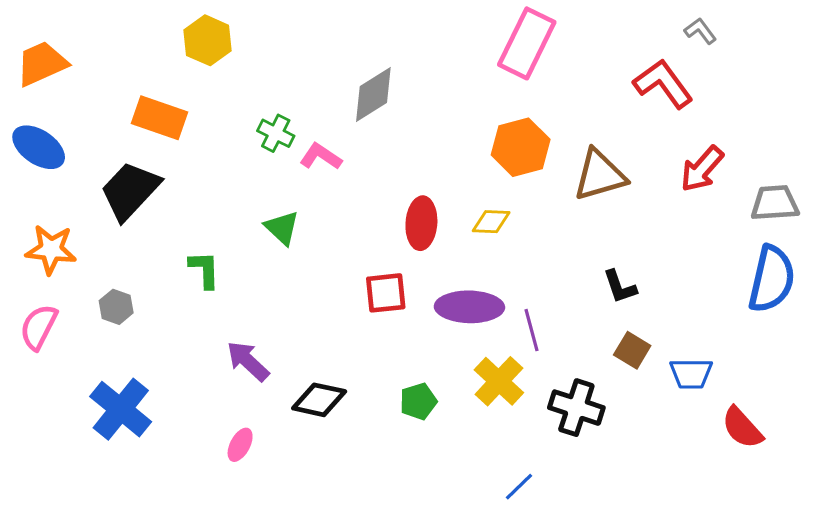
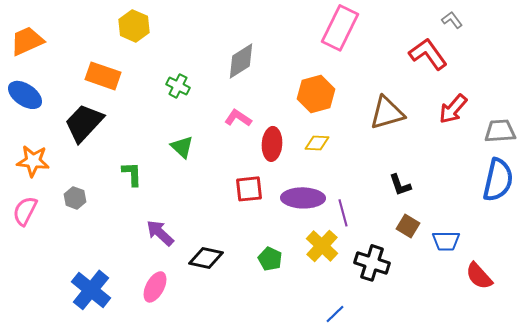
orange hexagon: (521, 147) -> (316, 94), moved
pink L-shape: (321, 157) -> (238, 118), moved
green pentagon: (418, 401) -> (270, 259), turned -30
blue cross: (121, 409) -> (91, 290), moved
pink ellipse: (240, 445) -> (155, 287), size x1.4

